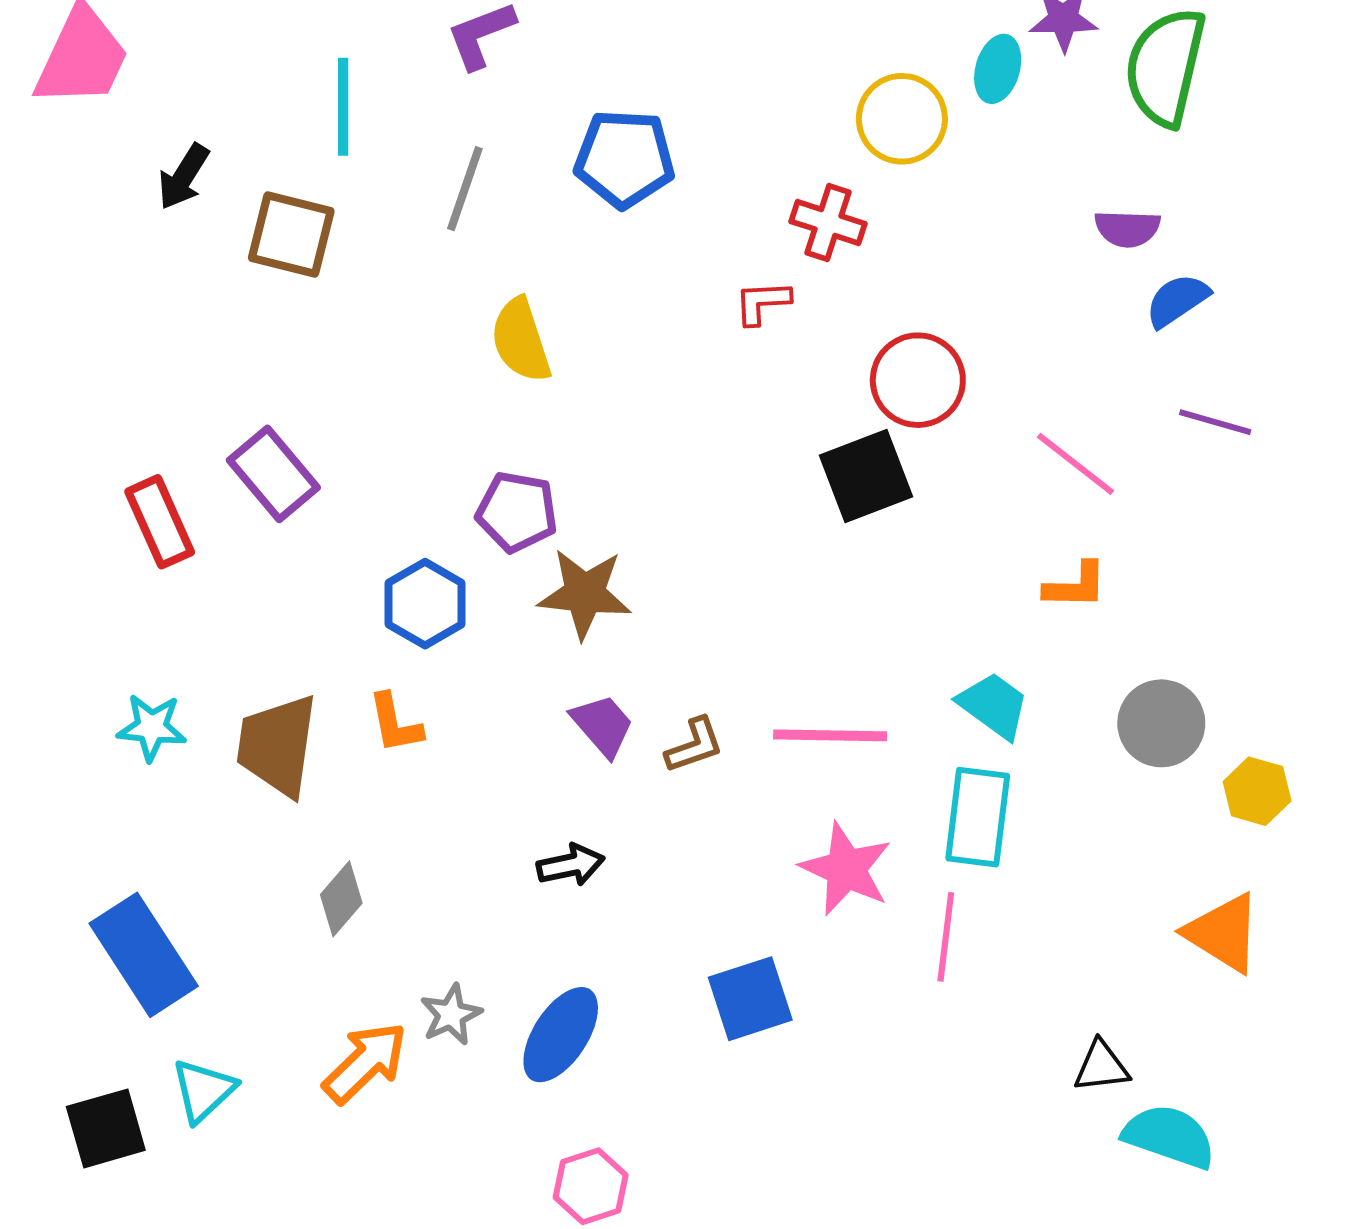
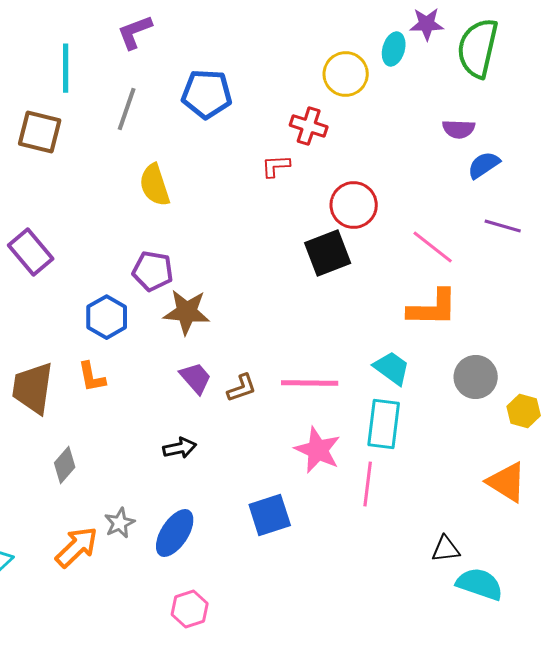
orange L-shape: (1075, 586) -> (433, 308), size x1.6

